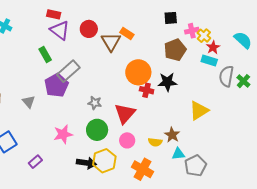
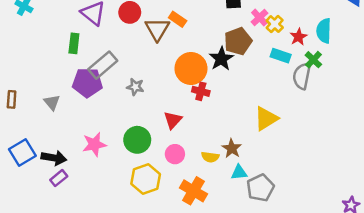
pink cross: (192, 31) -> (260, 18), turned -32
cyan semicircle: (243, 40) -> (324, 31), turned -132
red star: (213, 47) -> (298, 37), moved
green rectangle: (45, 54) -> (74, 43), turned 35
green cross: (243, 81) -> (313, 60), moved
black star: (167, 82) -> (221, 59), moved, turned -30
purple pentagon: (56, 85) -> (87, 83), turned 30
gray star: (95, 103) -> (135, 87), moved
red triangle: (125, 113) -> (173, 120), size x0.7
black arrow: (86, 163) -> (54, 158), moved

